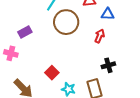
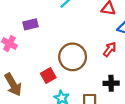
brown circle: (66, 22) -> (73, 57), moved

